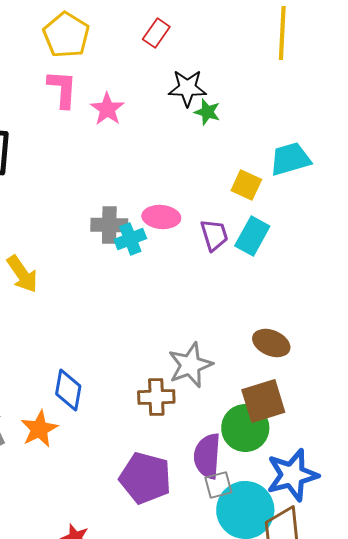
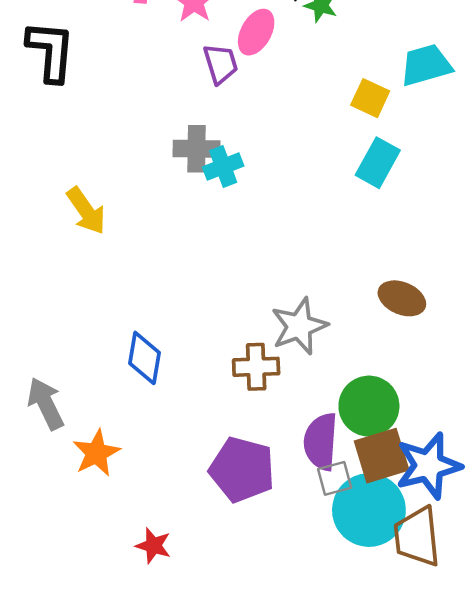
pink ellipse: (161, 217) -> (256, 32), moved, turned -66
purple trapezoid: (214, 235) -> (221, 64), moved
brown square: (263, 401) -> (382, 456), moved
orange star: (39, 429) -> (96, 453), moved

